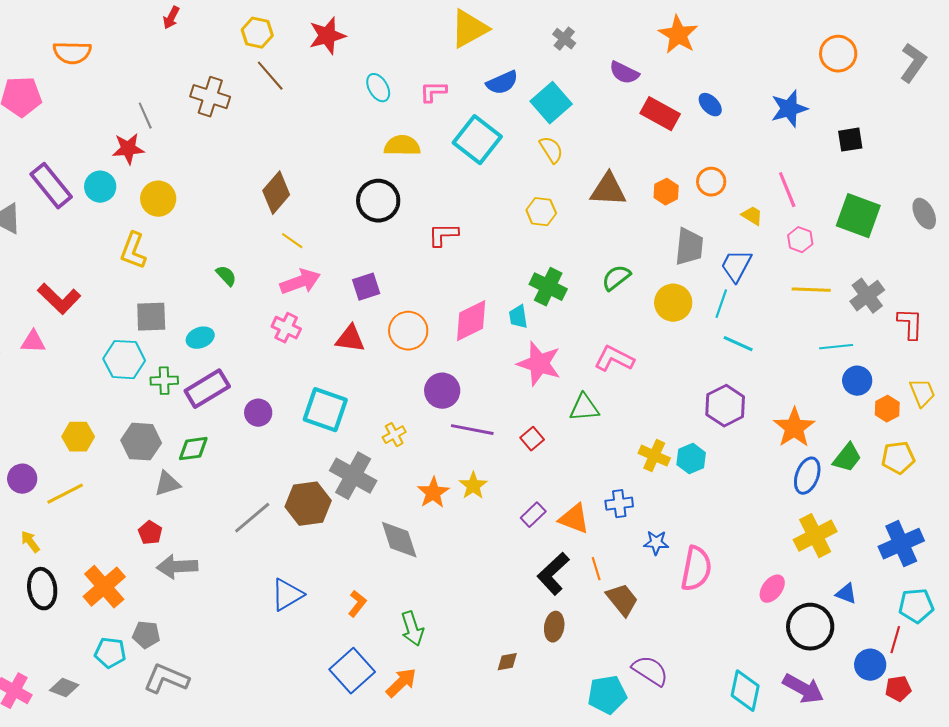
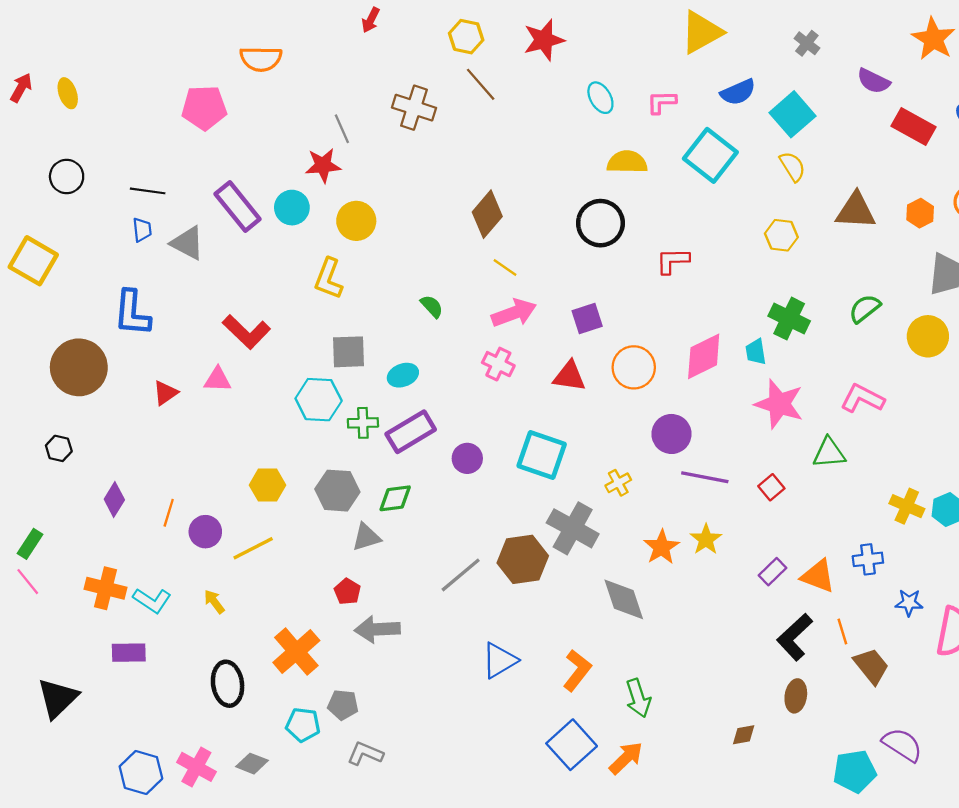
black ellipse: (42, 589) -> (228, 684), moved
orange L-shape: (357, 604) -> (577, 670), size x1.4
gray L-shape: (166, 679) -> (365, 754), size x0.7

